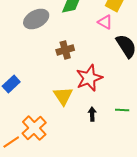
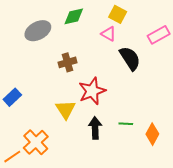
black arrow: (92, 114) -> (95, 128), size x1.5

